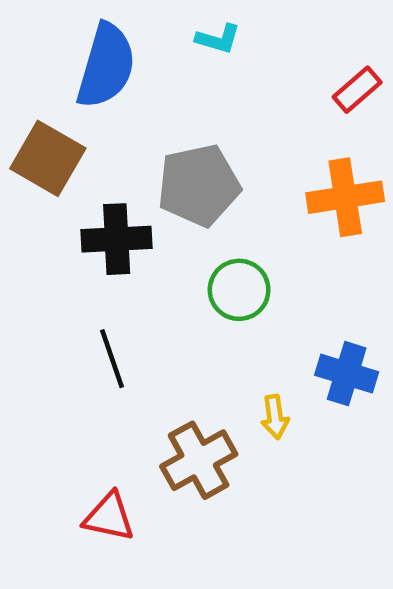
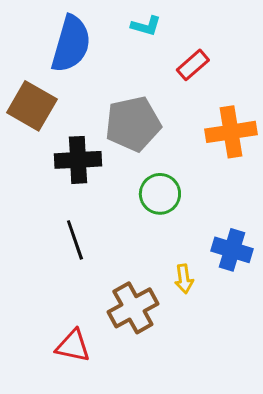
red rectangle: (357, 90) -> (193, 65), moved

